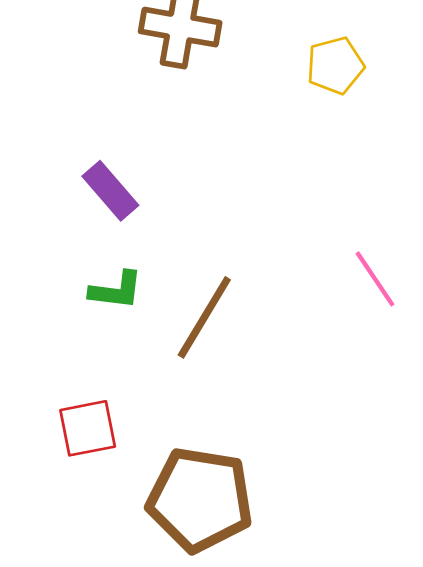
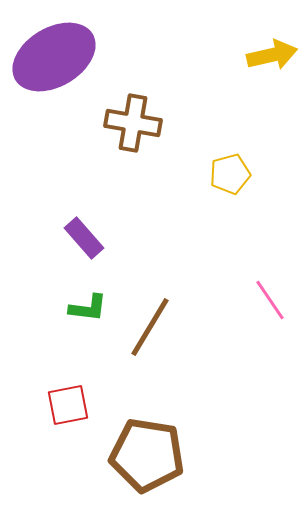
yellow pentagon: (335, 65) -> (230, 174), moved

